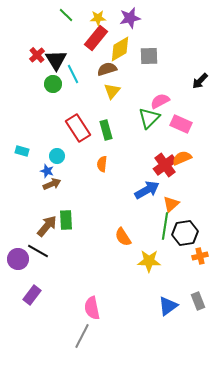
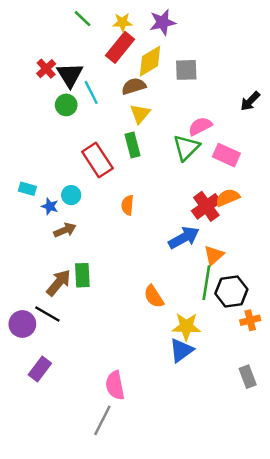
green rectangle: (106, 130) -> (132, 145), moved
blue star: (47, 171) -> (50, 206), moved
blue triangle: (168, 306) -> (181, 350), moved

